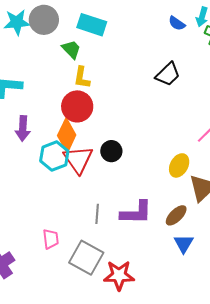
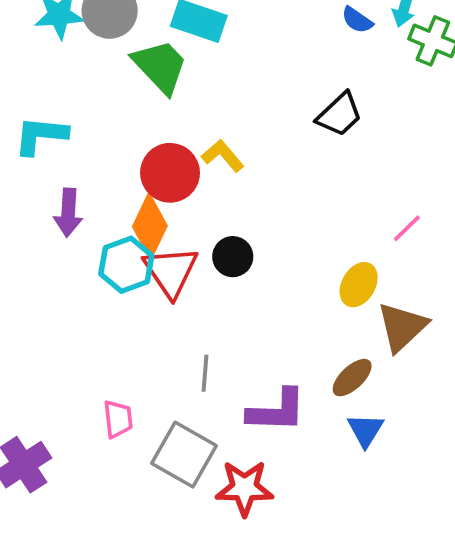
green trapezoid: (71, 49) -> (160, 66), size x1.6
yellow L-shape: (82, 78) -> (223, 156), moved, turned 130
purple L-shape: (136, 213) -> (277, 411), moved

